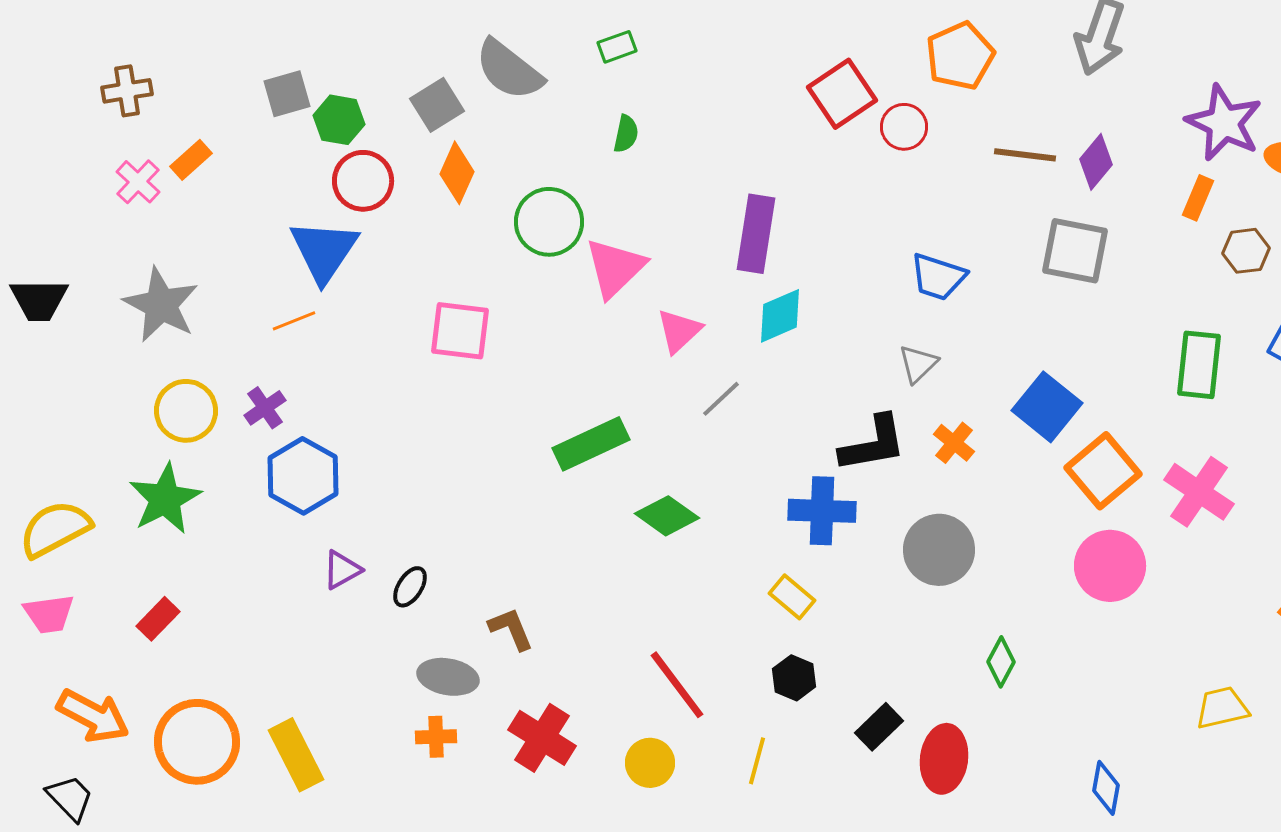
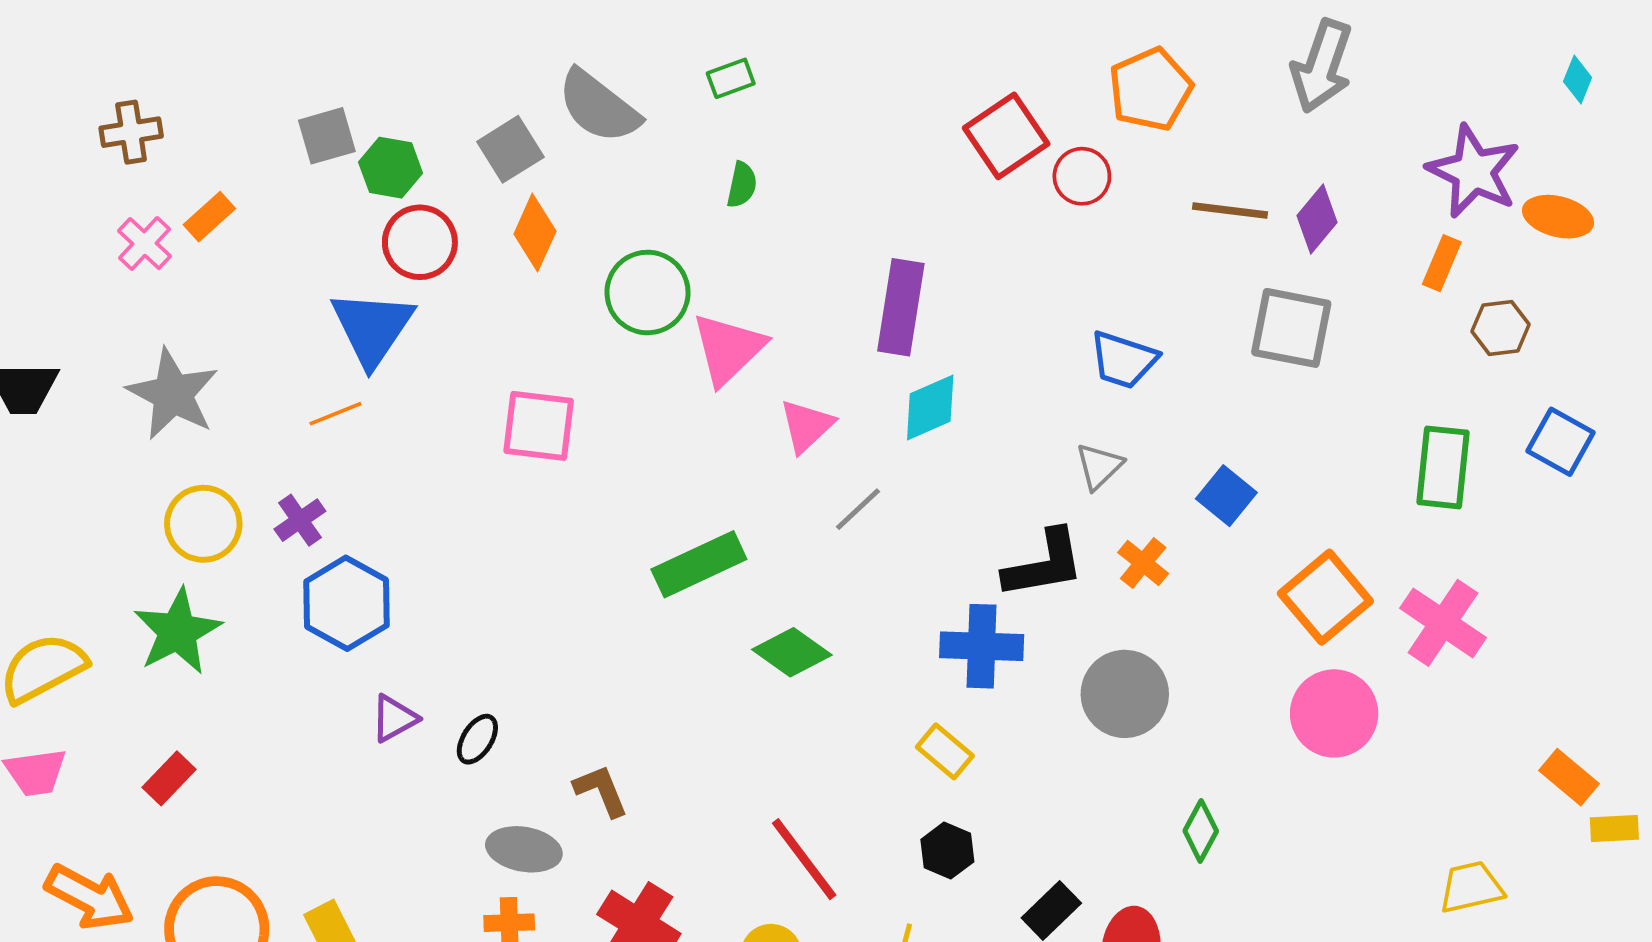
blue square: (1047, 407) -> (1226, 496), moved, size x0.7

